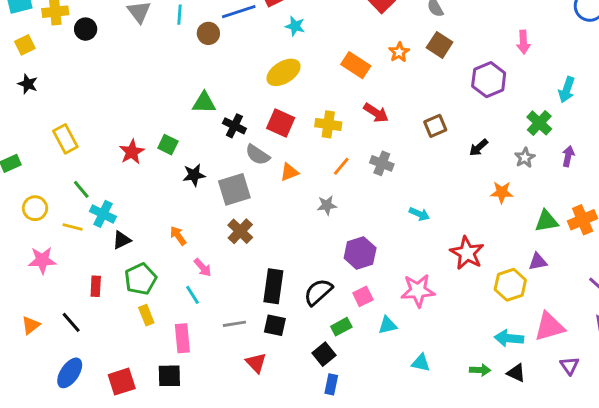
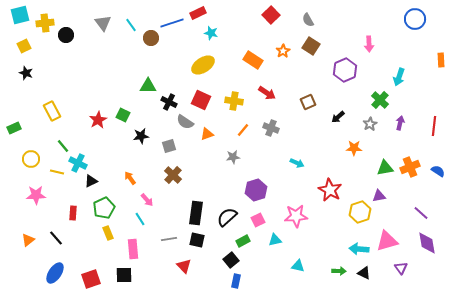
cyan line: (179, 15) -> (131, 25), turned -40
gray square: (234, 189) -> (169, 146), size x0.6

